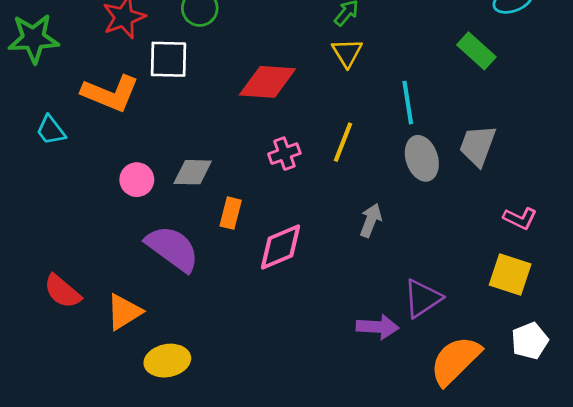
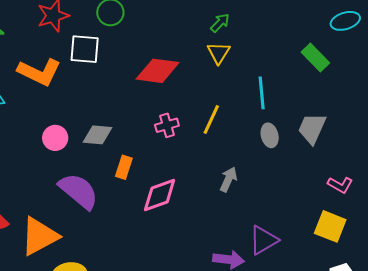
gray ellipse: (422, 158) -> (270, 135), size x0.7
orange triangle: (124, 312) -> (39, 236), size x1.4

